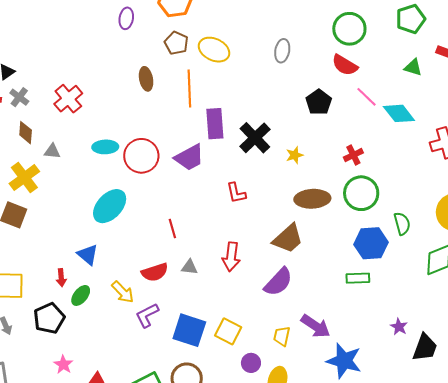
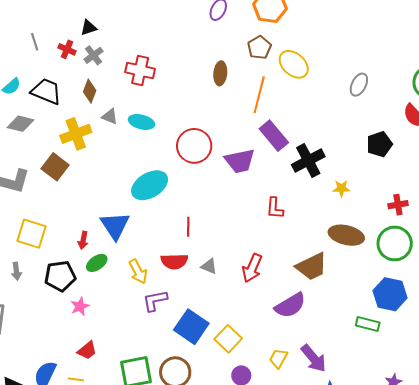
red cross: (68, 99) -> (140, 71), turned 36
purple rectangle: (215, 124) -> (274, 136), turned -52
cyan ellipse: (105, 147) -> (141, 122), moved
red line: (172, 229) -> (188, 227), moved
blue triangle: (88, 255) -> (115, 226), size x1.4
pink star: (63, 365) -> (80, 306), moved

